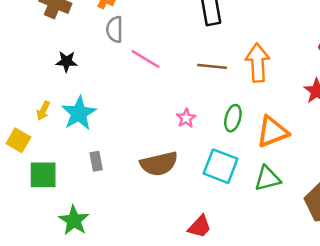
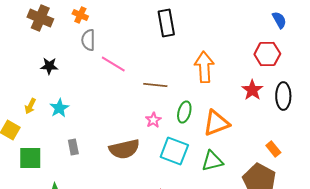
brown line: (212, 66) -> (155, 85), moved
cyan star: (79, 113) -> (59, 108), size x0.7
pink star: (186, 118) -> (153, 120), moved

